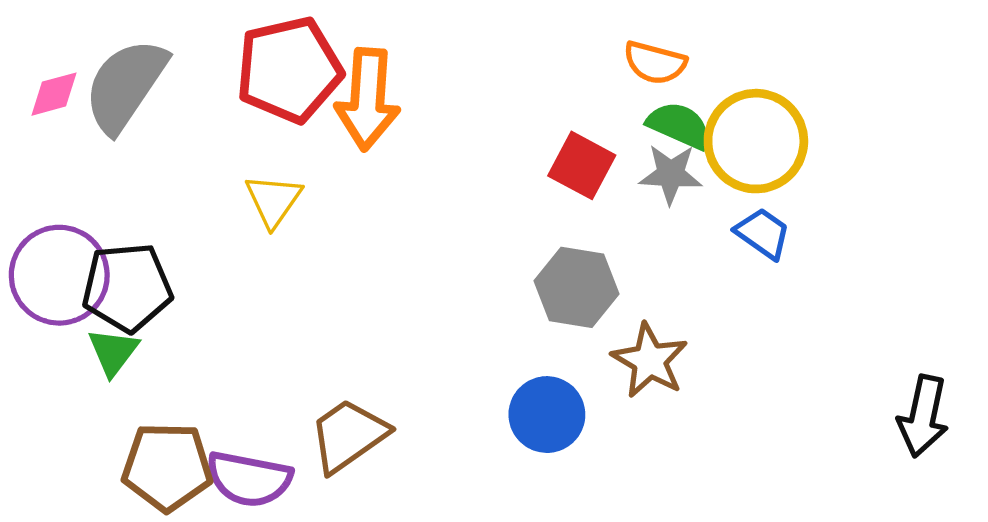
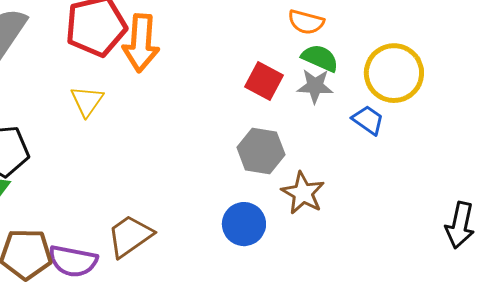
yellow circle: (756, 141) -> (394, 73), moved

